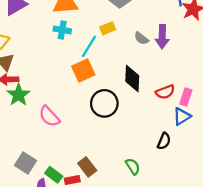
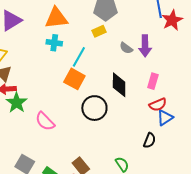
yellow rectangle: (108, 28) -> (99, 31), moved
orange square: (83, 71) -> (74, 79), turned -35
red semicircle: (165, 92) -> (158, 105), moved
pink rectangle: (186, 97) -> (153, 81), moved

